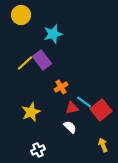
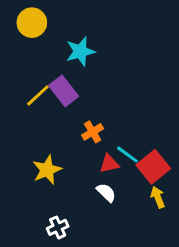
yellow arrow: (103, 145) -> (158, 197), moved

